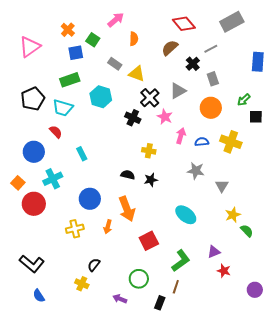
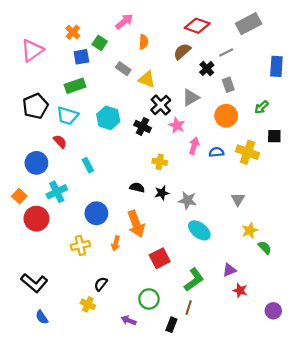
red diamond: (184, 24) -> (197, 26), turned -30
cyan hexagon: (101, 97) -> (108, 118), moved
black square: (256, 117) -> (274, 136), moved
gray star: (196, 171) -> (188, 200), moved

